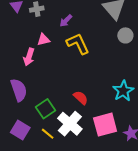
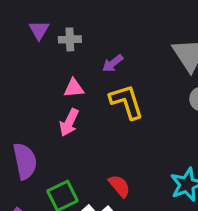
pink arrow: (29, 57) -> (69, 122), moved

